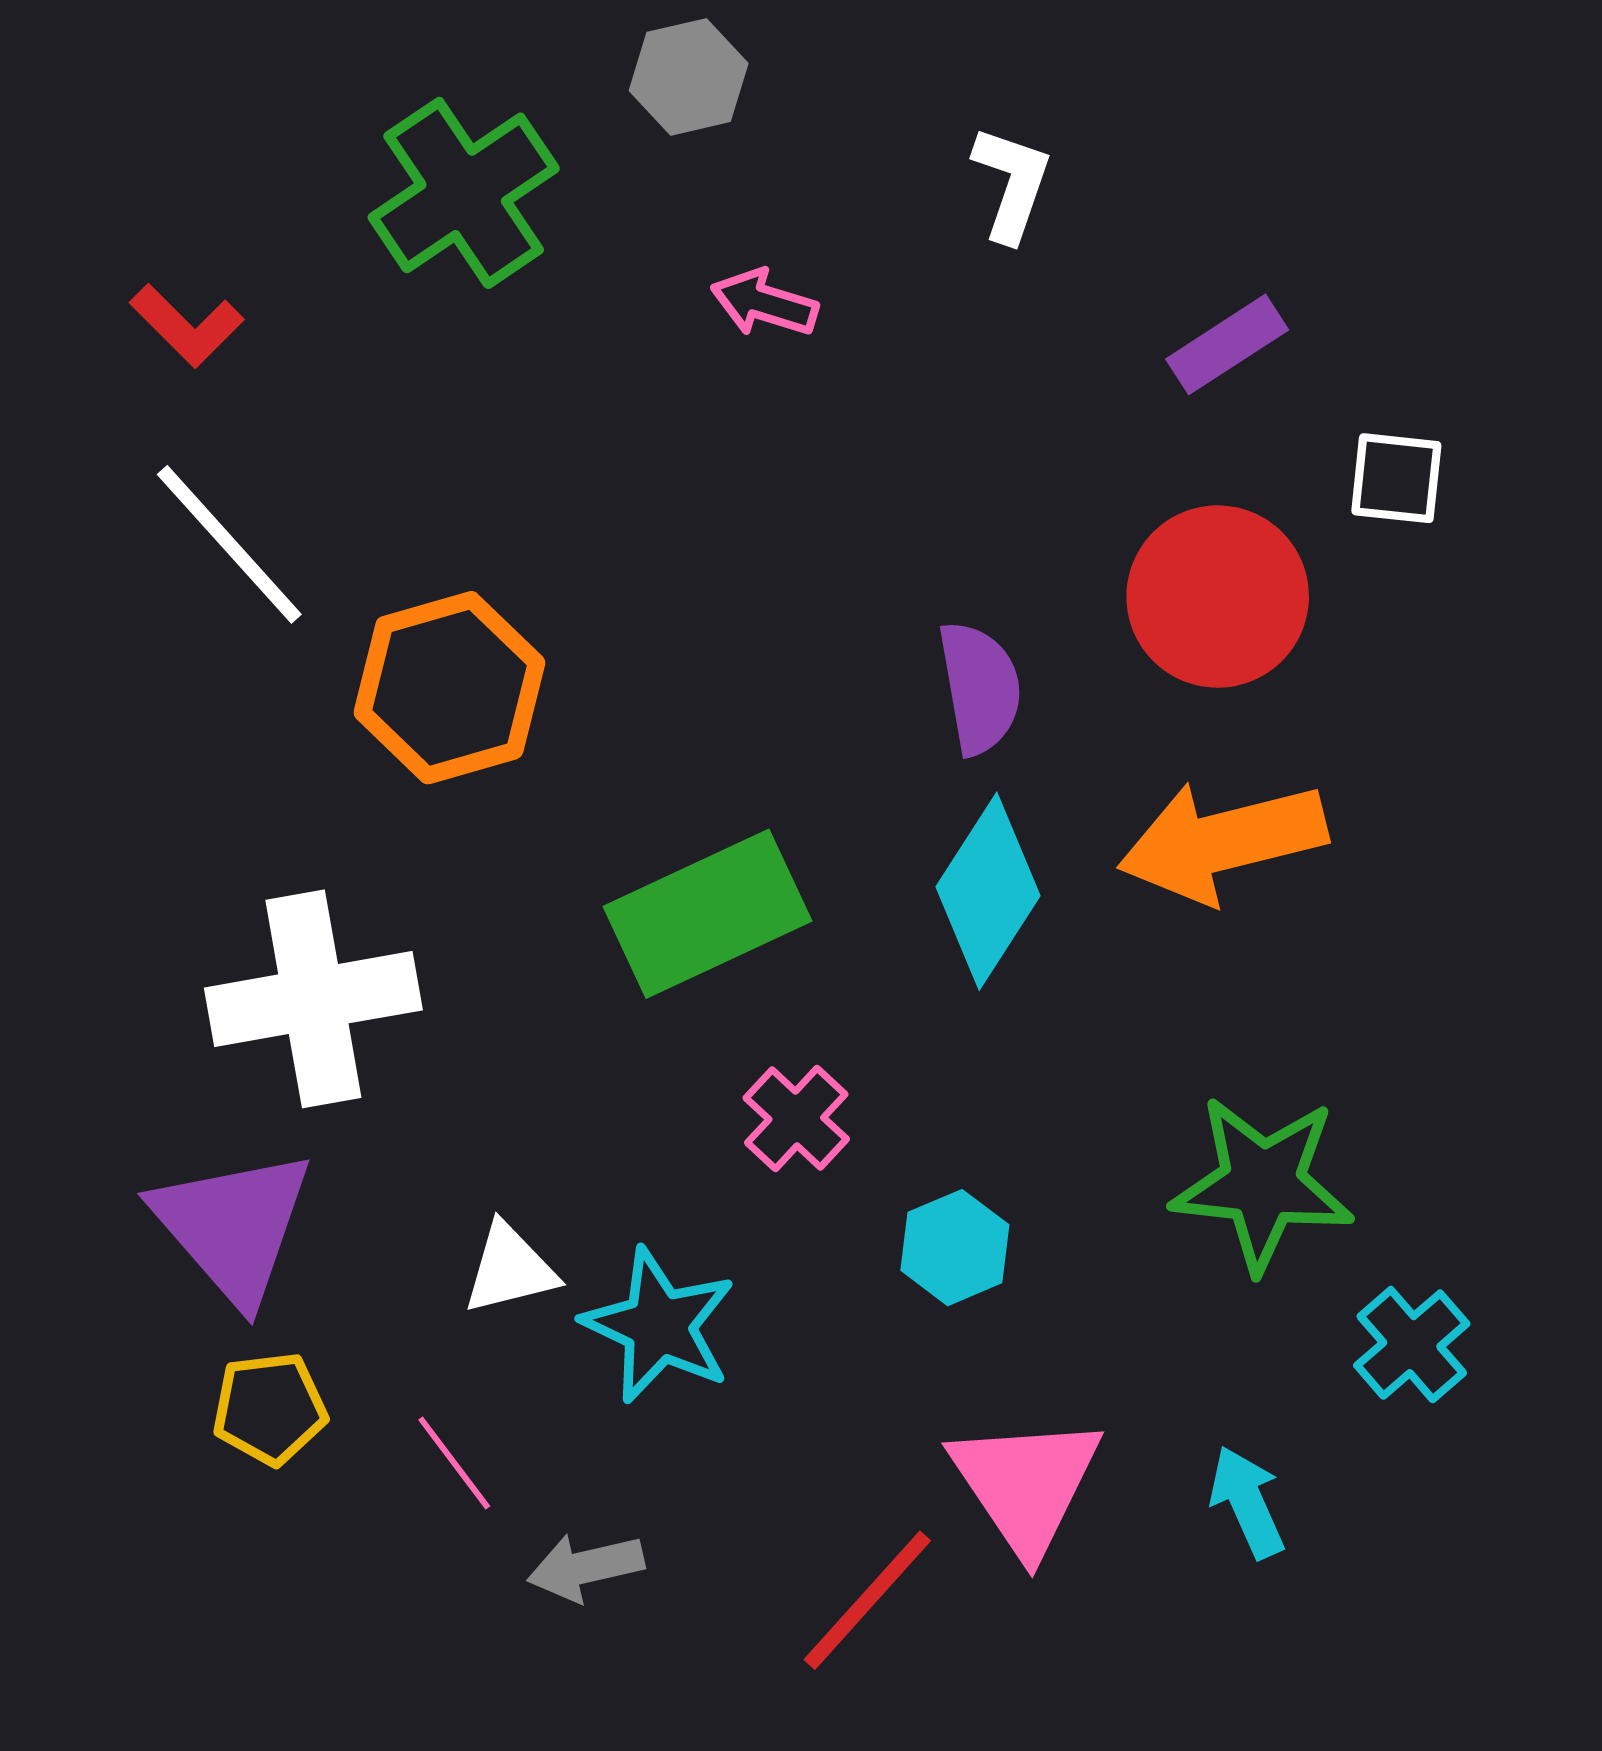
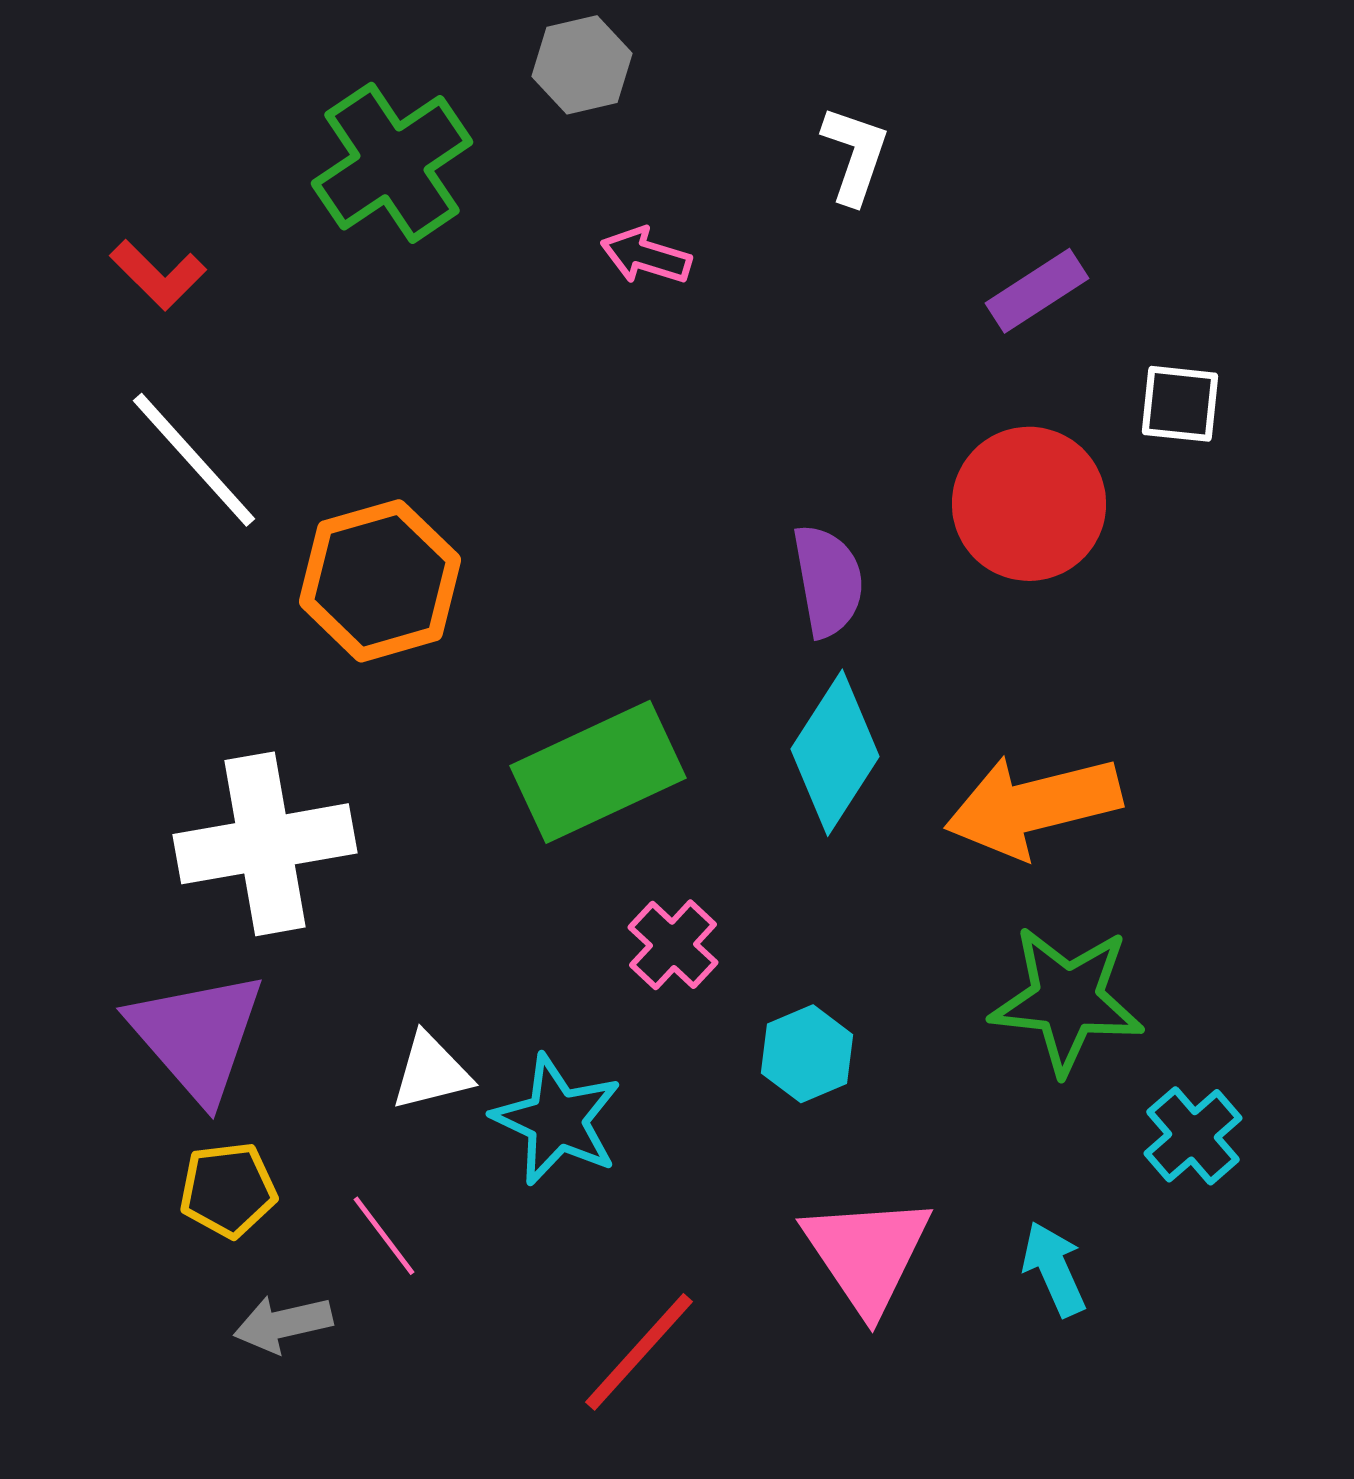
orange arrow: (1222, 842) -> (1033, 806), moved
gray arrow: (586, 1567) -> (283, 1324), moved
red line: (867, 1600) -> (639, 1352), moved

